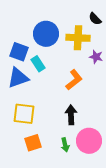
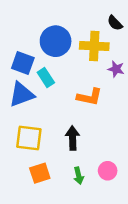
orange L-shape: (74, 80) -> (89, 97), turned 50
black arrow: (71, 115) -> (72, 138), moved
pink circle: (89, 141) -> (108, 171), size x0.6

